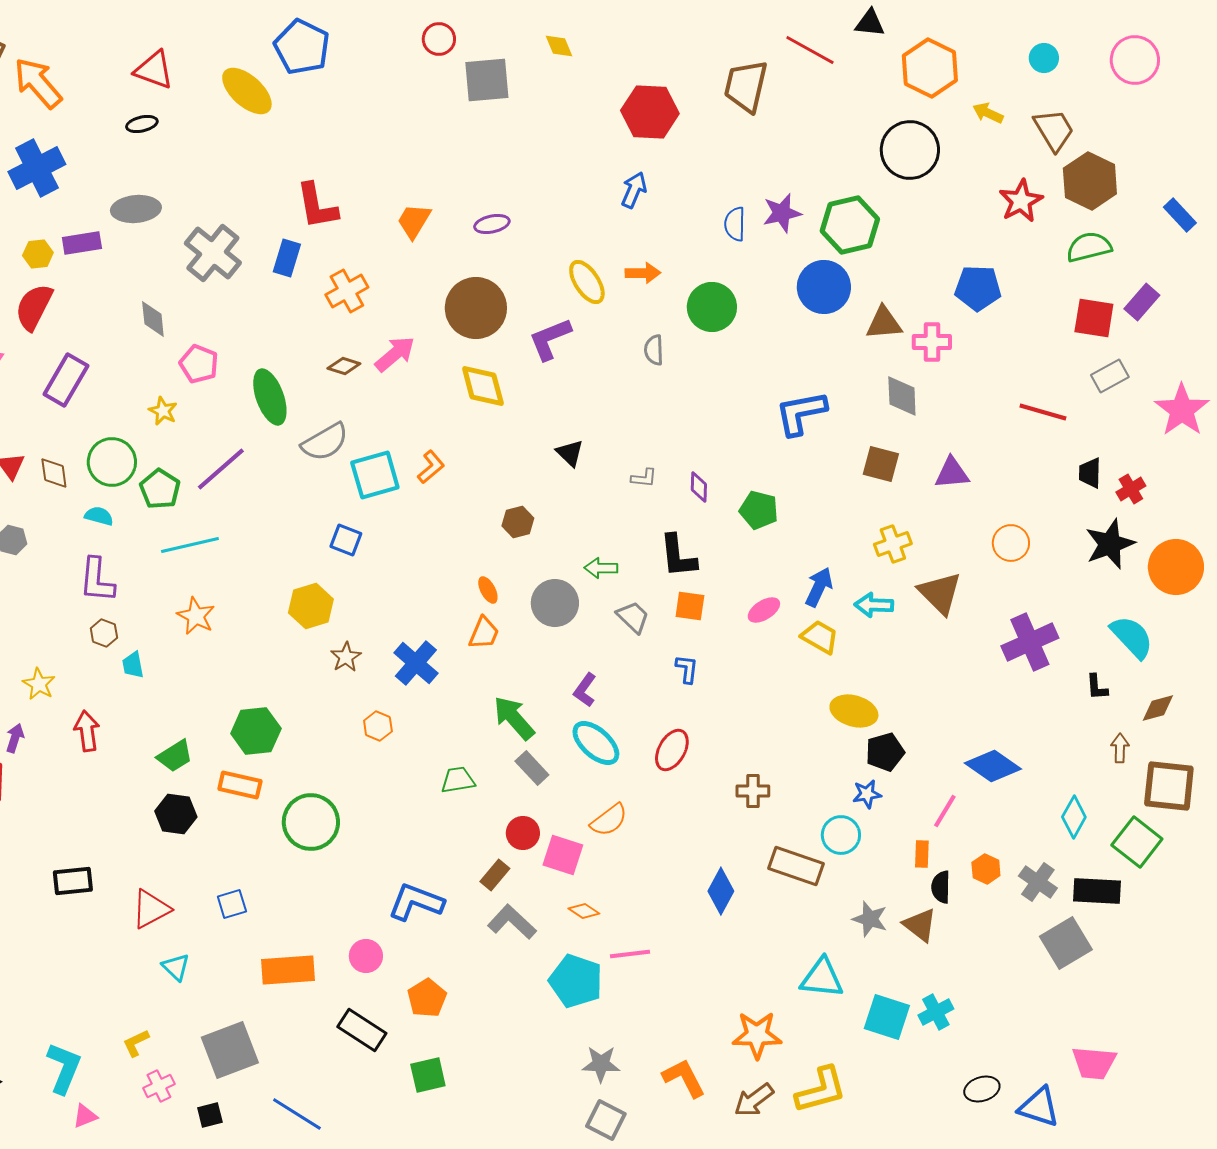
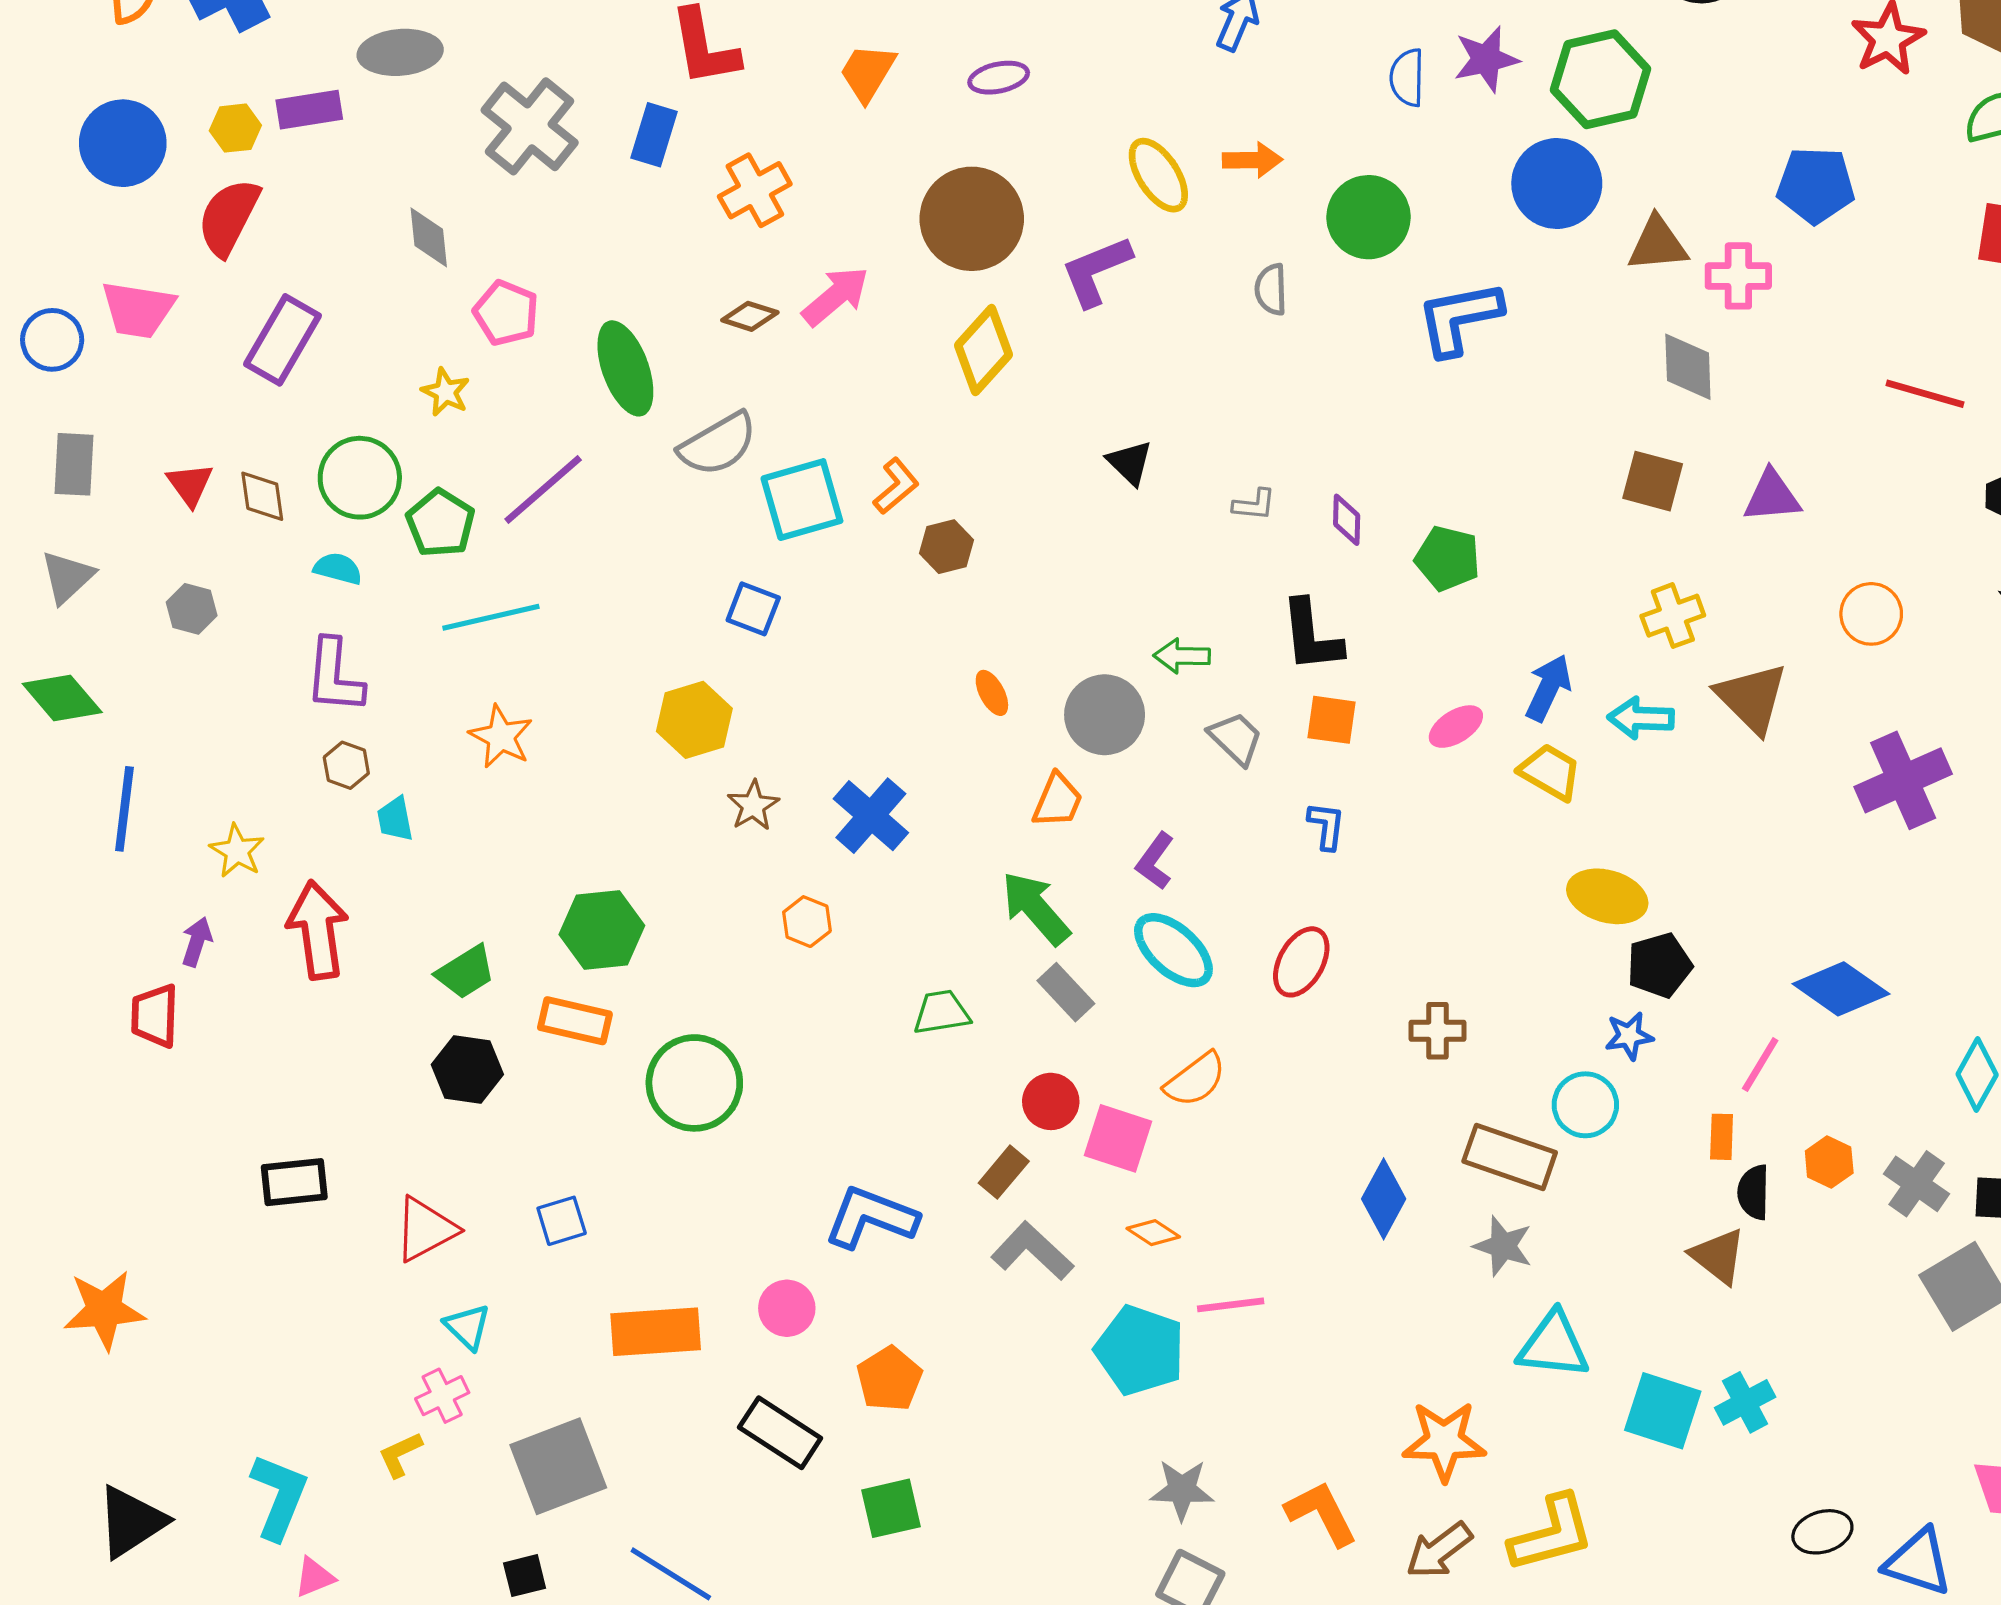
yellow diamond: (483, 386) -> (984, 350), turned 57
blue L-shape: (801, 413) -> (1459, 318), moved
brown hexagon: (518, 522) -> (947, 547), moved
orange trapezoid: (484, 633) -> (1057, 801), moved
red arrow: (87, 731) -> (318, 930), size x1.4
gray star: (870, 919) -> (1503, 1246), moved
pink cross: (159, 1086) -> (442, 1396), moved

